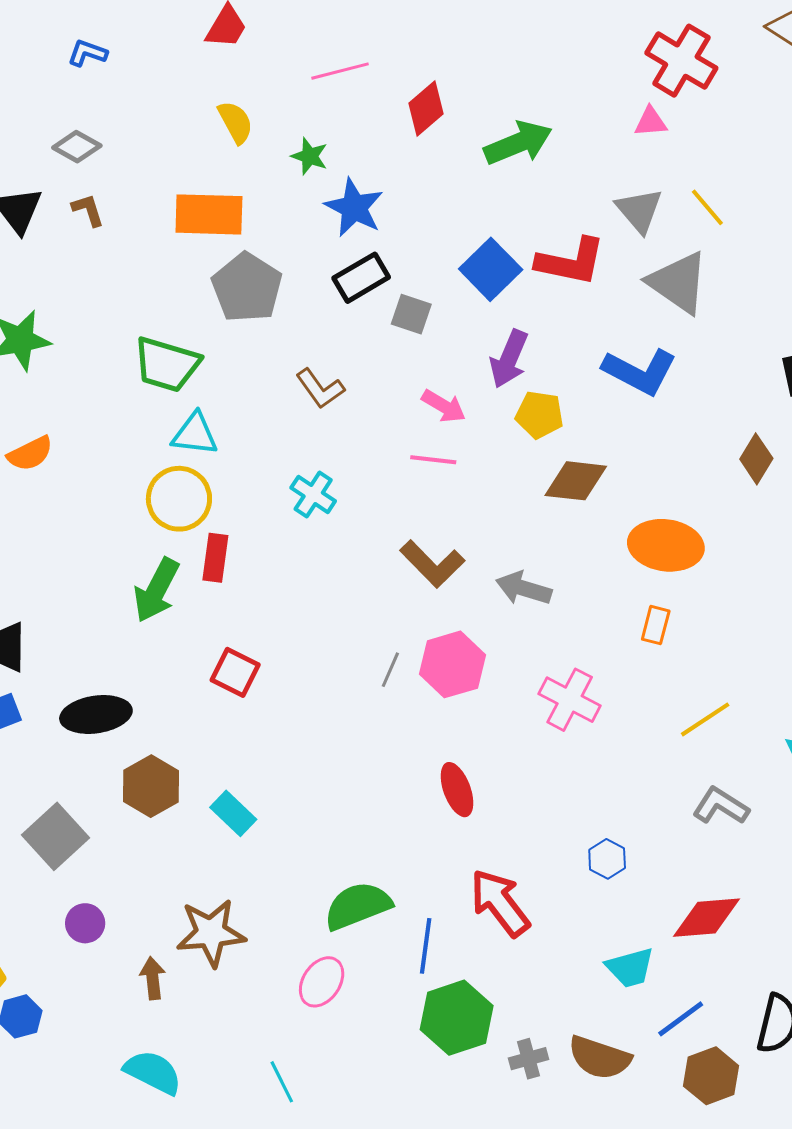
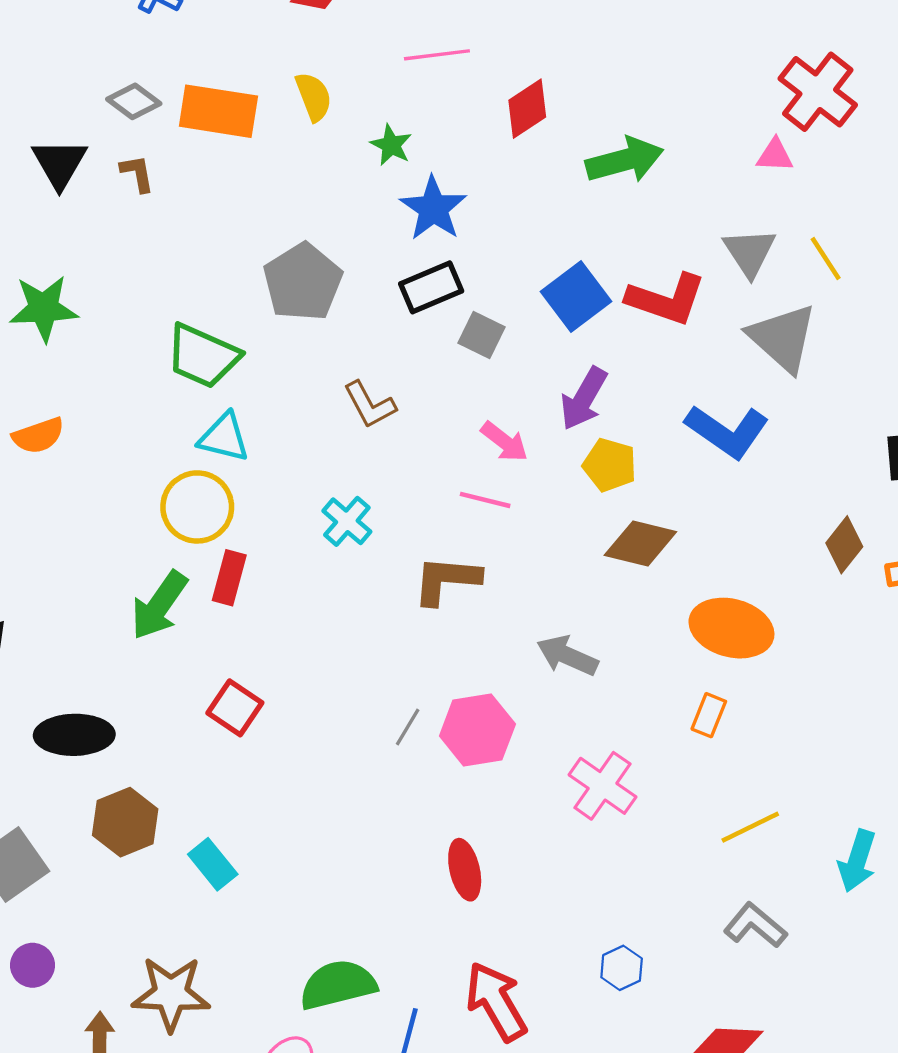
orange rectangle: (209, 214) -> (218, 111), moved
brown L-shape: (432, 564) -> (447, 580), moved, turned 132

